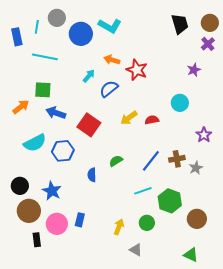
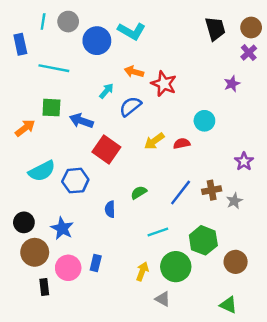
cyan line: (37, 27) -> (43, 22), moved
cyan circle: (180, 103) -> (204, 121), moved
blue arrow: (56, 113) -> (81, 121), moved
cyan line: (143, 191) -> (158, 232), moved
green circle: (147, 223) -> (176, 267), size x1.6

